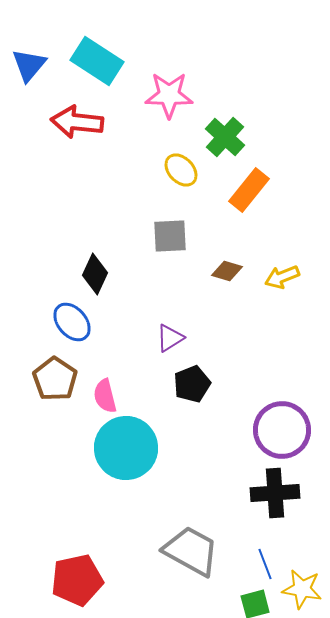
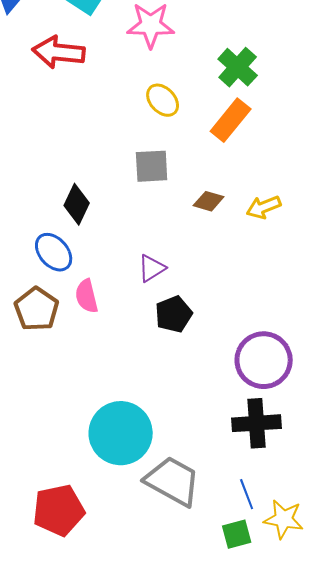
green cross: (225, 137) -> (238, 67), moved
pink semicircle: (105, 396) -> (87, 296), moved
cyan circle: (126, 448) -> (121, 433), moved

